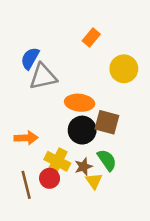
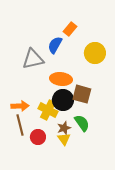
blue semicircle: (30, 58) -> (55, 45), moved
yellow cross: (57, 161) -> (48, 110), moved
yellow triangle: (94, 181) -> (64, 139), moved
brown line: (26, 185) -> (20, 125), moved

